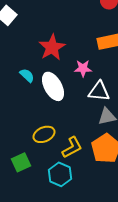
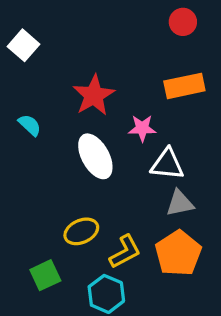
cyan semicircle: (27, 75) -> (30, 125), moved

